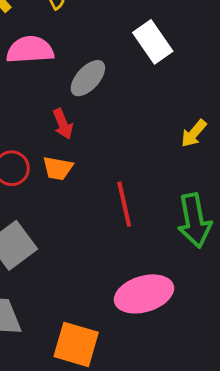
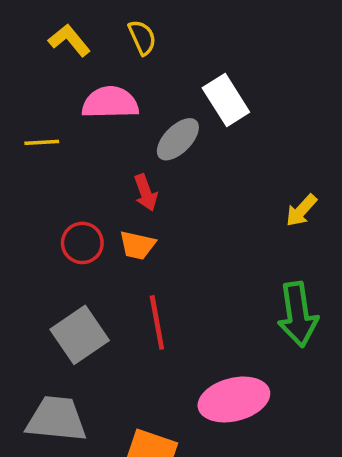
white rectangle: (153, 42) -> (226, 100), moved
red line: (124, 204) -> (157, 322), moved

